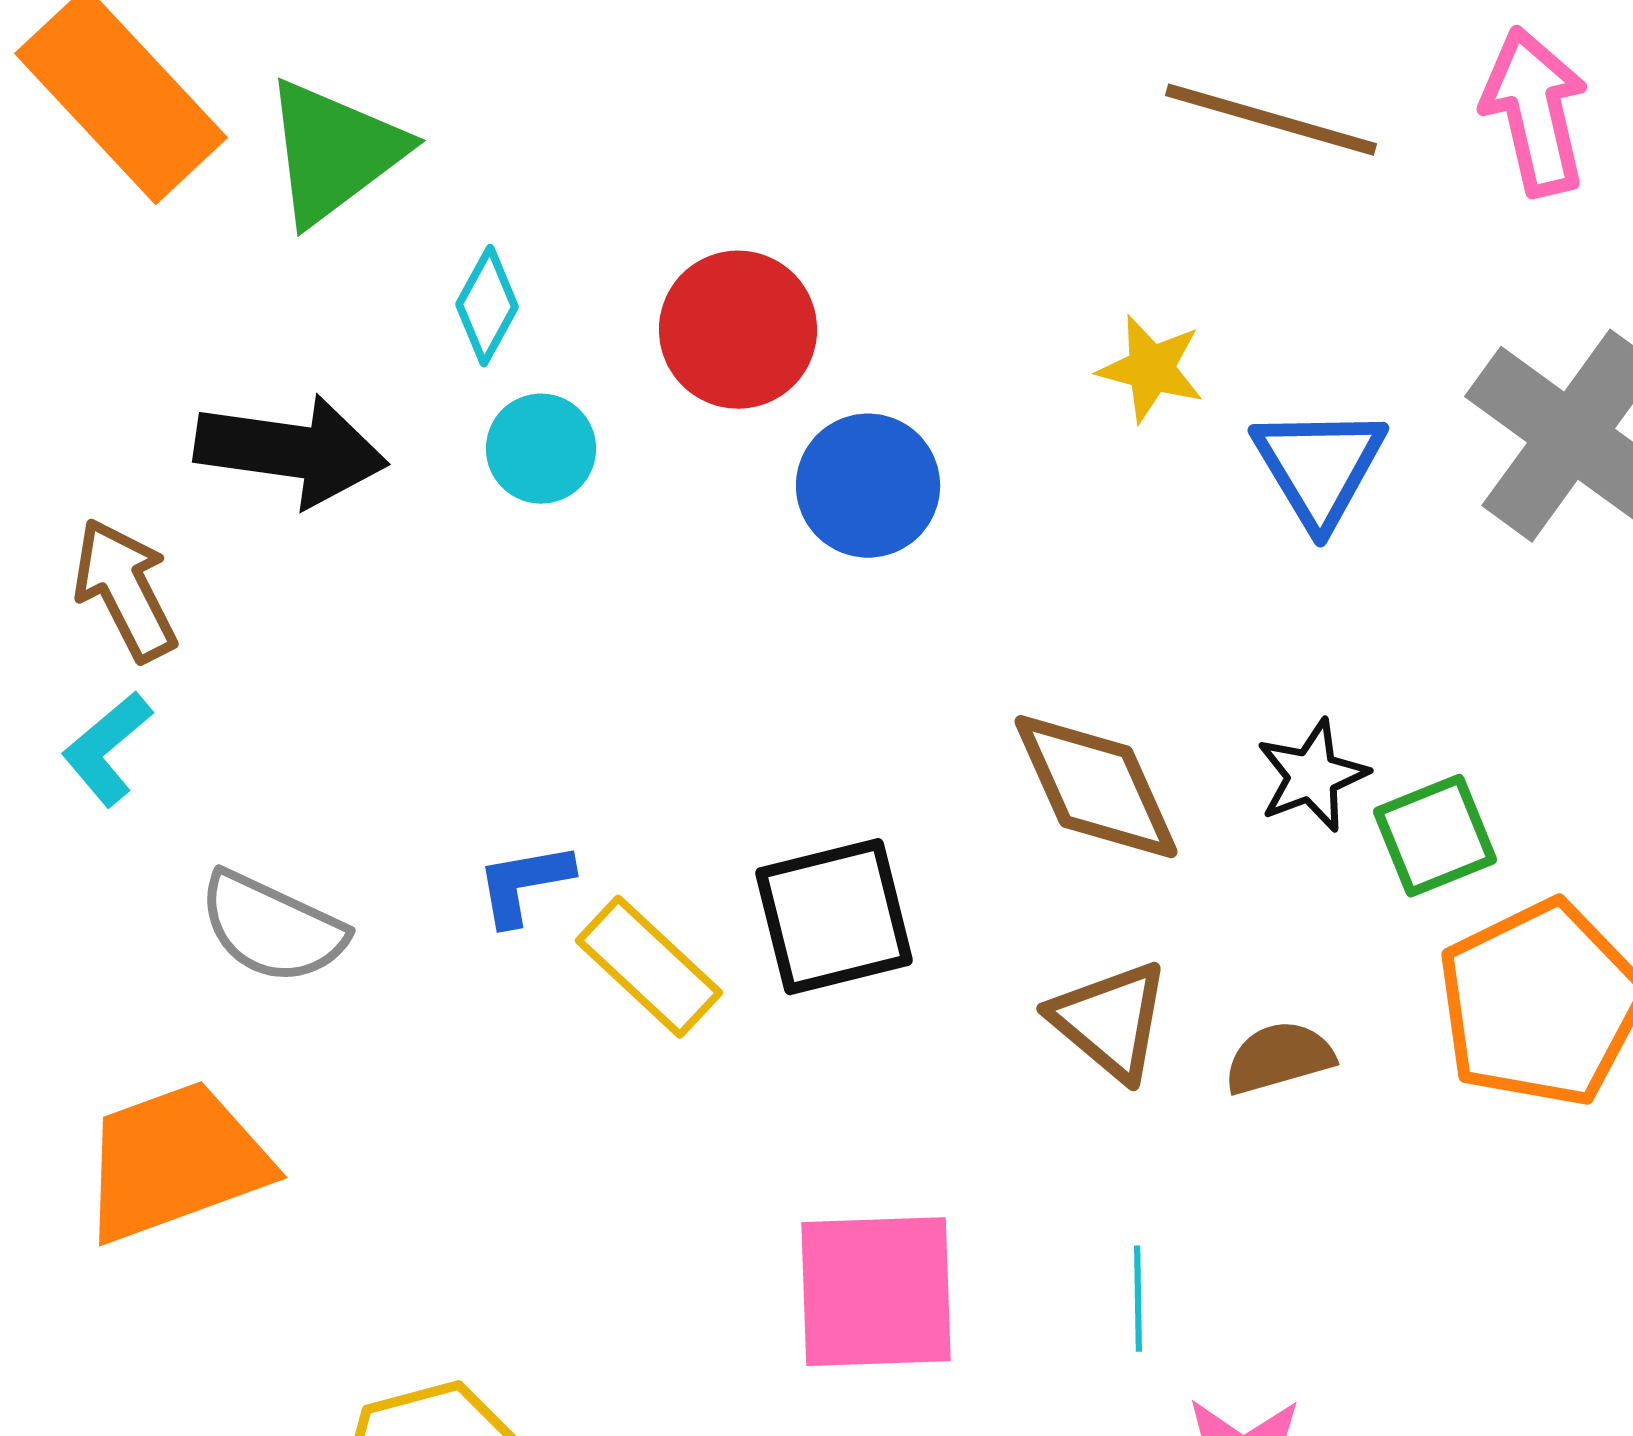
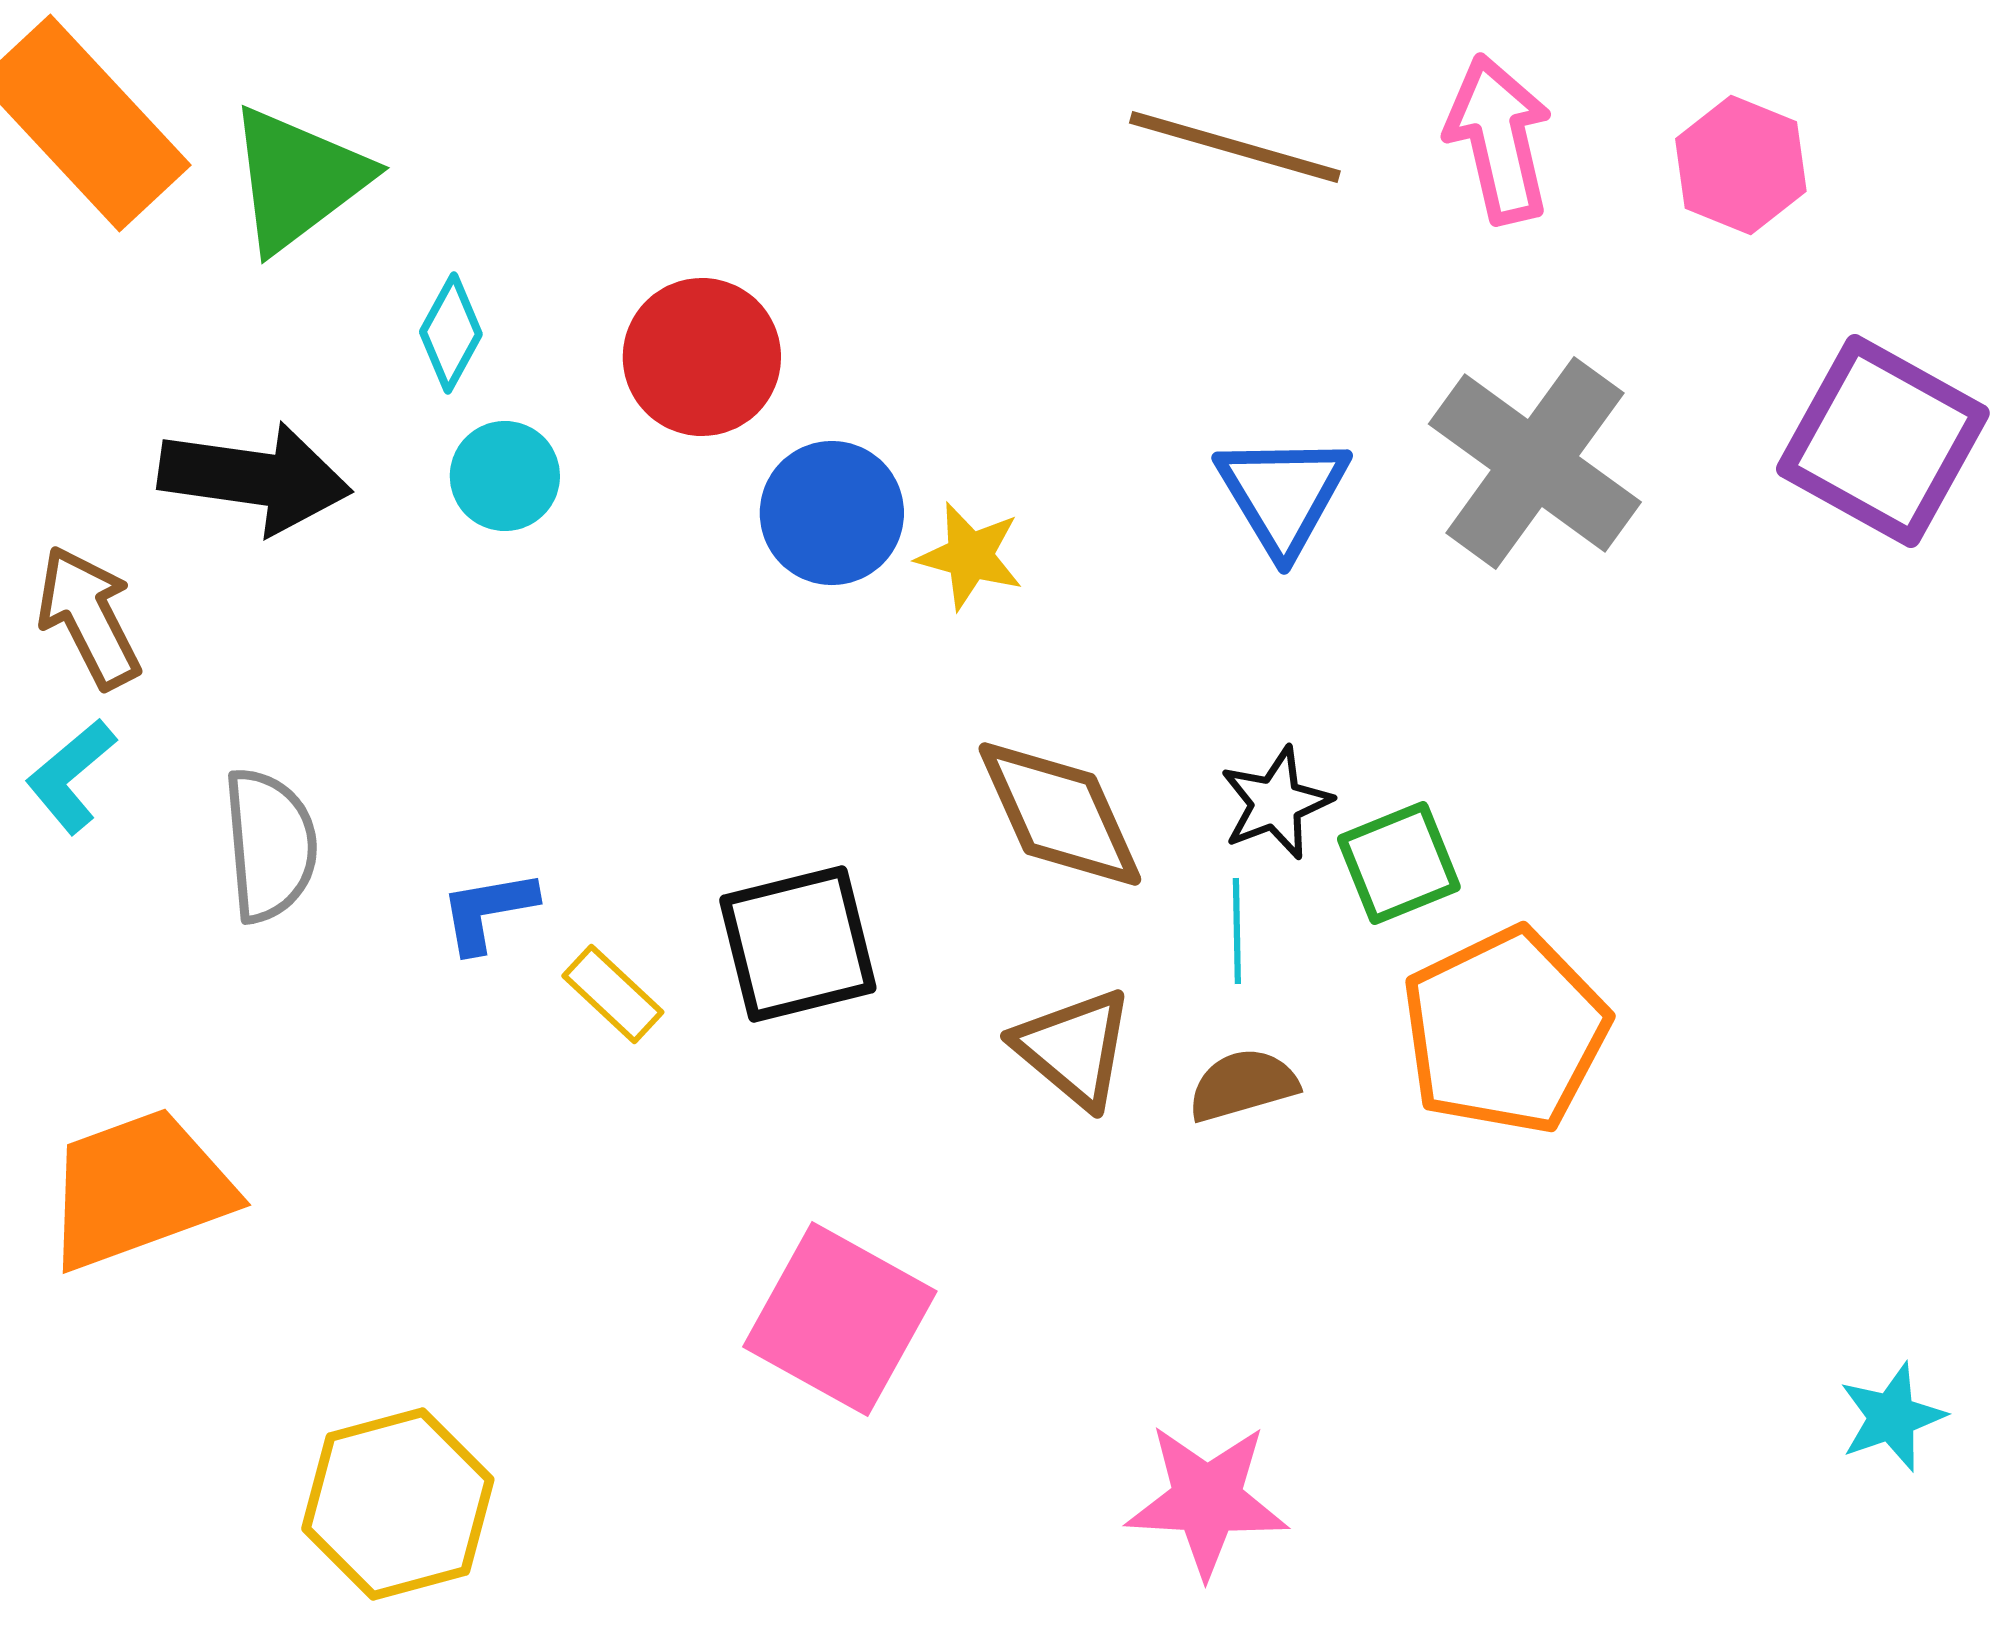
yellow star: (1151, 369) -> (970, 556), moved
gray semicircle: (272, 928) -> (270, 845), moved, turned -120
yellow rectangle: (649, 967) -> (613, 994), size x0.7
pink square: (876, 1292) -> (840, 1319), turned 31
cyan line: (1138, 1299) -> (1237, 931), moved

